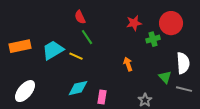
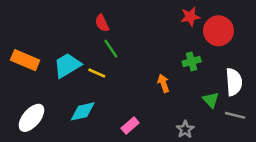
red star: (134, 23) -> (190, 17), moved
green cross: (153, 39) -> (192, 61), moved
orange rectangle: (20, 46) -> (25, 60), turned 35
cyan diamond: (78, 88) -> (83, 111), moved
pink rectangle: (102, 97) -> (130, 126), turned 40

